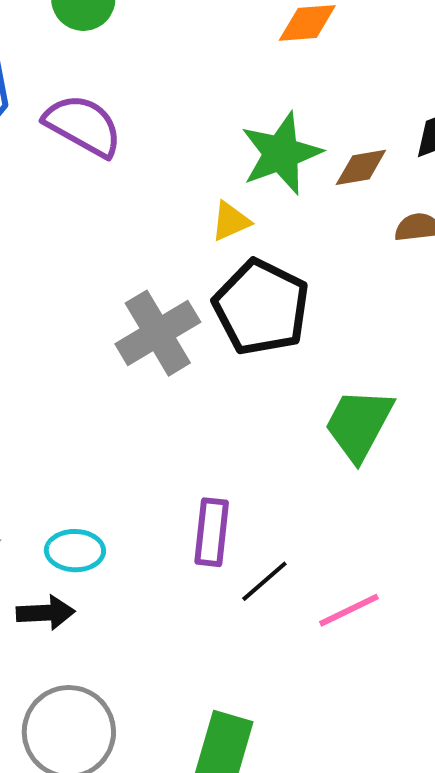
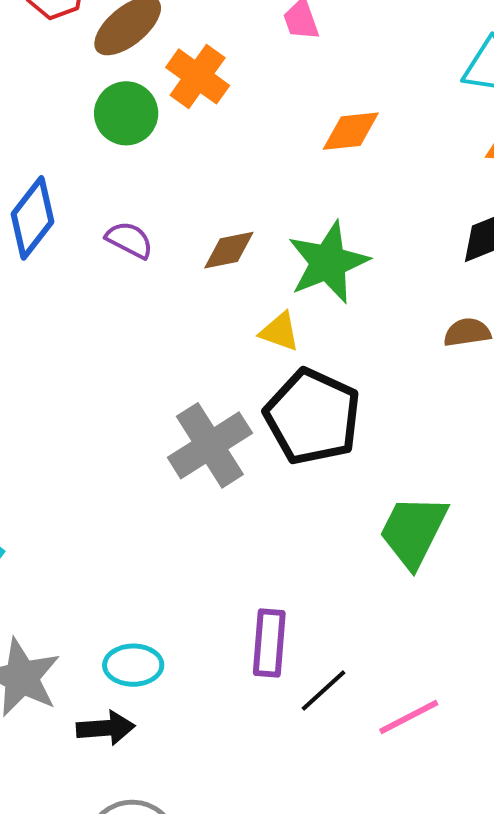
purple semicircle: (83, 125) -> (129, 240), size x0.6
brown diamond: (361, 167) -> (229, 250), moved
yellow triangle: (231, 221) -> (280, 332), turned 45

